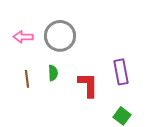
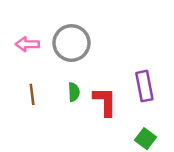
green semicircle: (53, 73) -> (74, 92), moved

